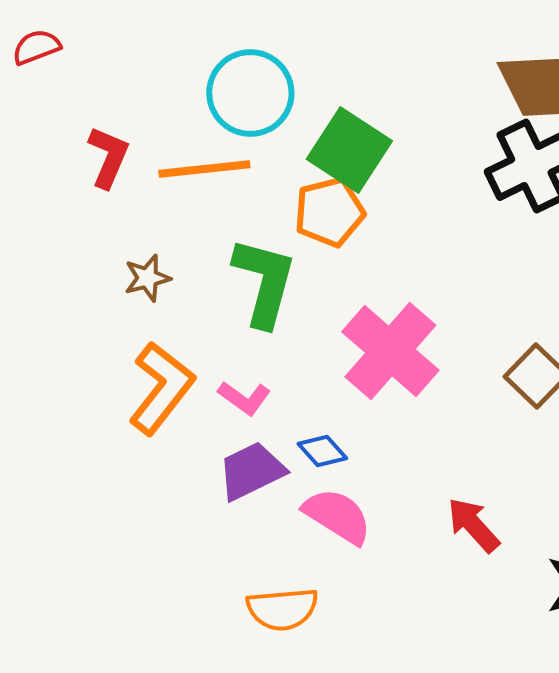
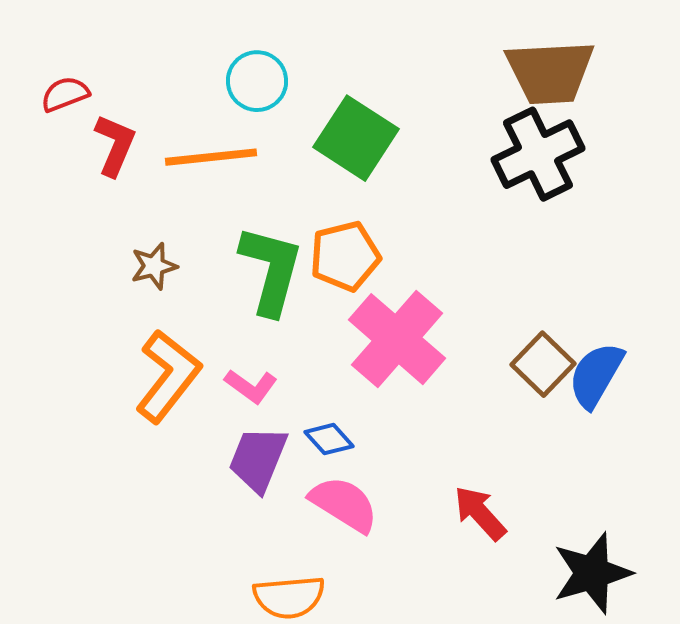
red semicircle: (36, 47) -> (65, 94), moved
cyan circle: (250, 93) -> (257, 81), size x0.7
orange pentagon: (329, 212) -> (345, 256), moved
purple trapezoid: (251, 471) -> (258, 459), turned -42

